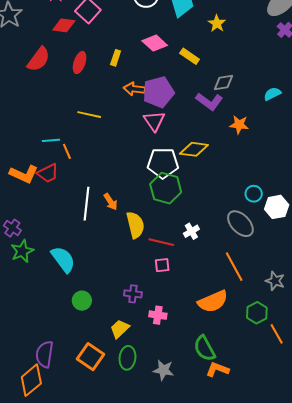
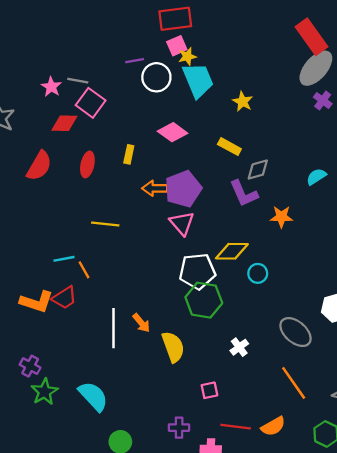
yellow rectangle: (190, 56) -> (229, 147), moved
purple L-shape: (209, 101) -> (244, 193), turned 36
cyan circle: (254, 194) -> (258, 273), moved
red line: (161, 242) -> (236, 427), moved
orange semicircle: (213, 301) -> (273, 426), size x0.7

